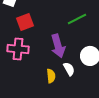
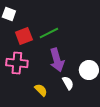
green line: (77, 19) -> (49, 33), moved
yellow semicircle: (51, 76) -> (41, 90), moved, turned -40

